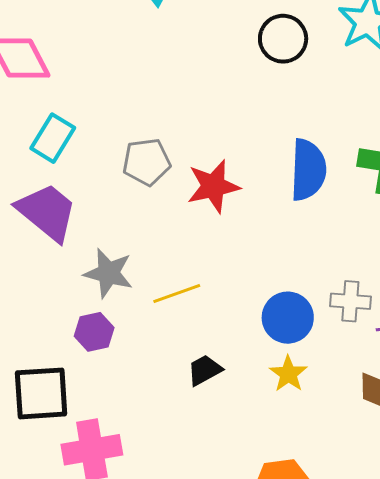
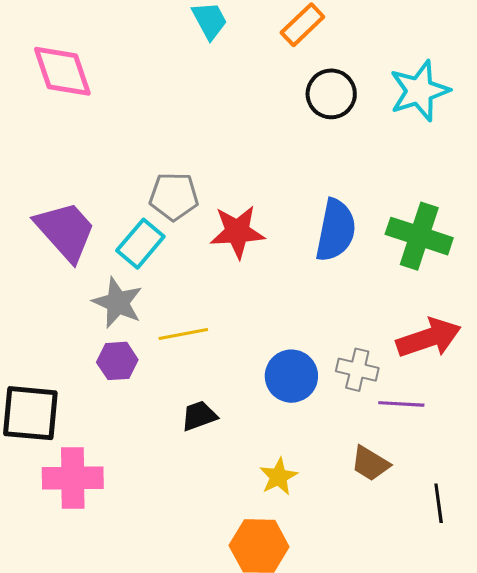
cyan rectangle: (53, 138) -> (140, 244), moved
purple hexagon: (94, 332) -> (117, 361), moved
yellow star: (288, 374) -> (278, 477), moved

